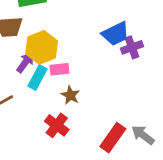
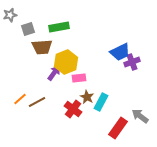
cyan rectangle: (38, 77) -> (101, 102), moved
red cross: (57, 125) -> (73, 109), moved
gray arrow: (143, 135) -> (140, 116), moved

